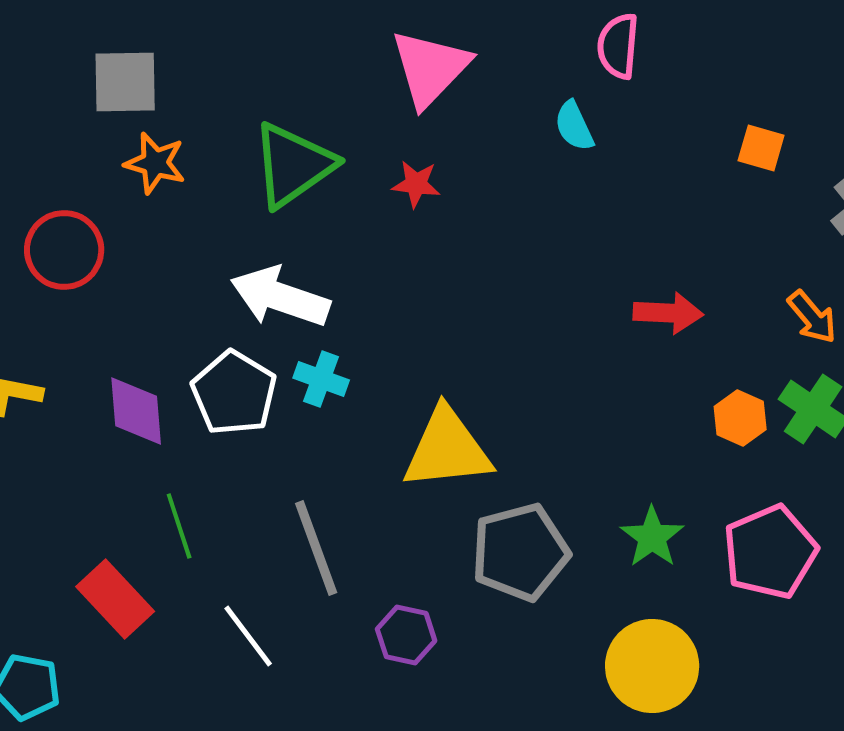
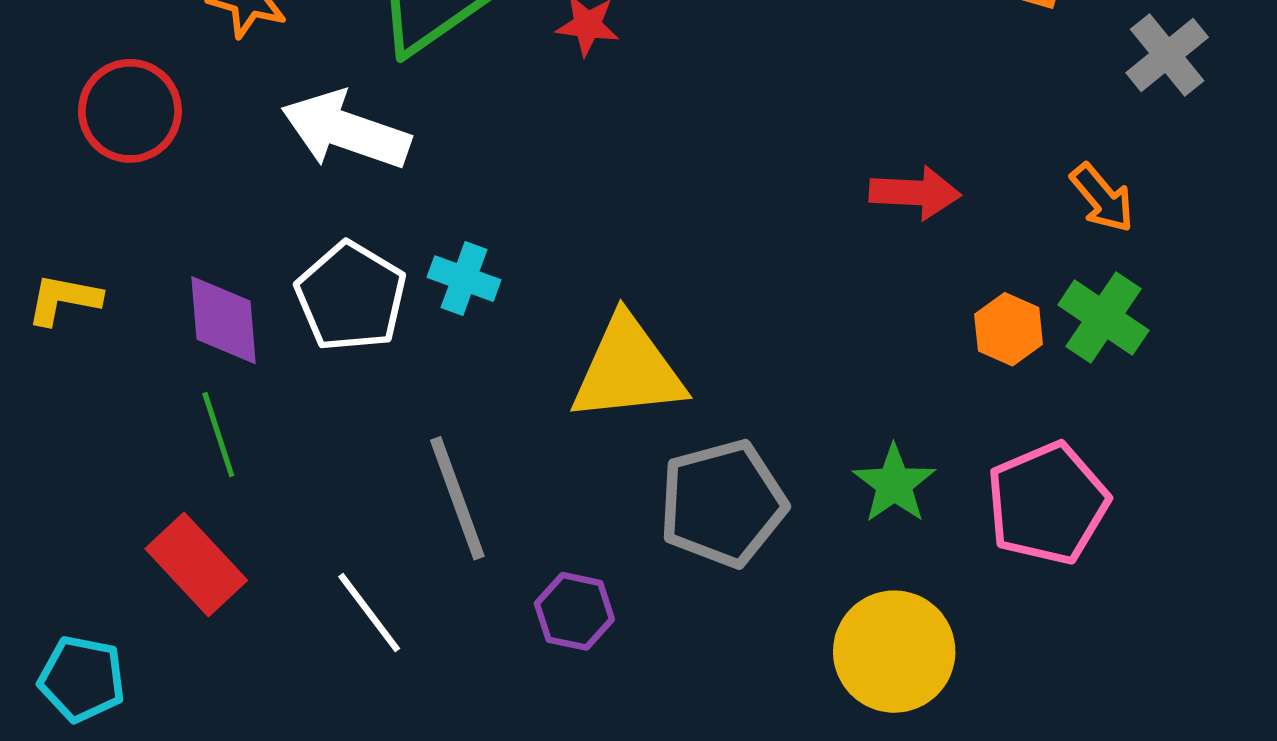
white arrow: (280, 297) -> (346, 130), moved
green line: (179, 526) -> (218, 435), moved

